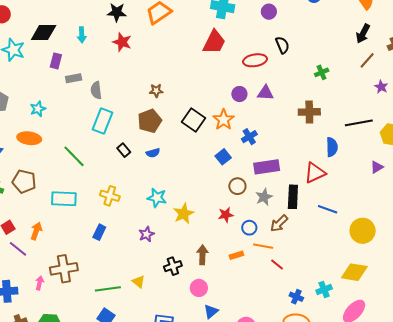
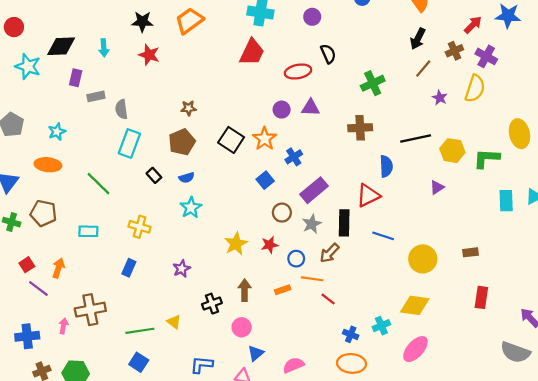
green cross: (322, 72) -> (373, 83), size x1.5
purple rectangle: (267, 167) -> (314, 190), turned -30
cyan star: (157, 198) -> (191, 208), moved, turned 30
cyan rectangle: (64, 199) -> (88, 231), size x0.7
yellow star: (184, 214) -> (236, 244), moved

